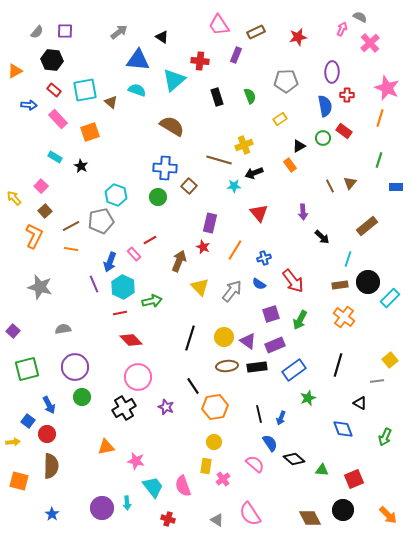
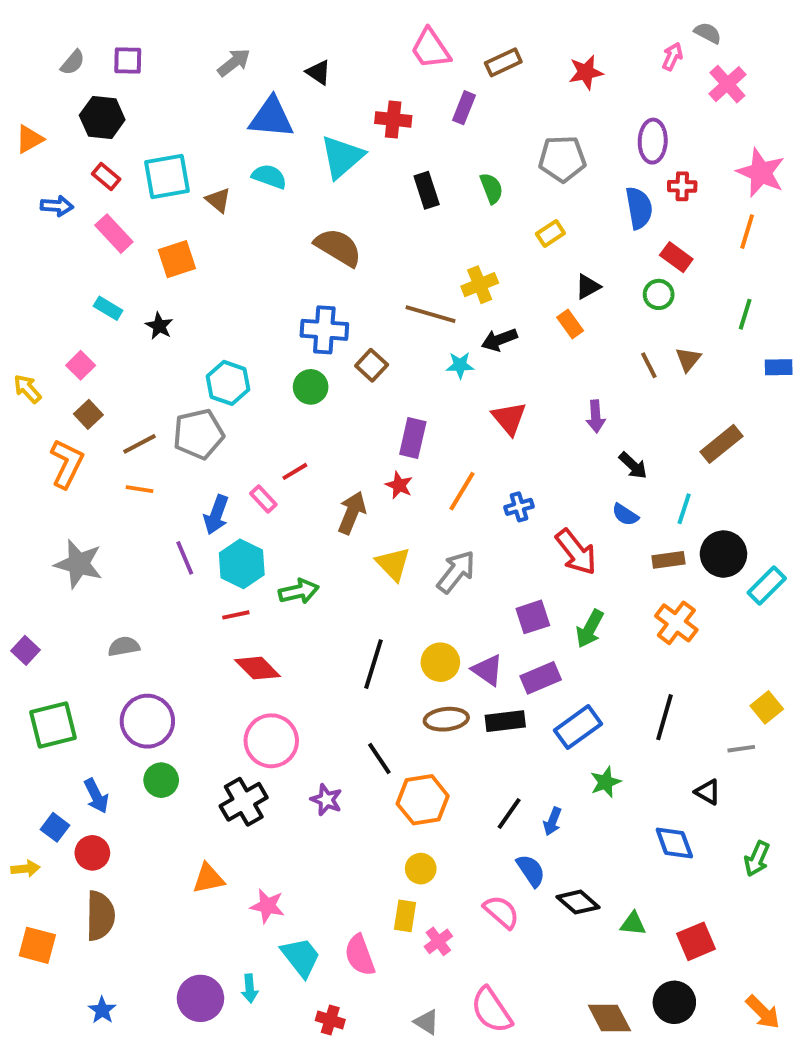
green circle: (323, 138) -> (659, 294), moved
blue semicircle: (259, 284) -> (625, 515), moved
black line: (259, 414) -> (509, 814), turned 48

